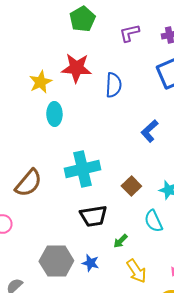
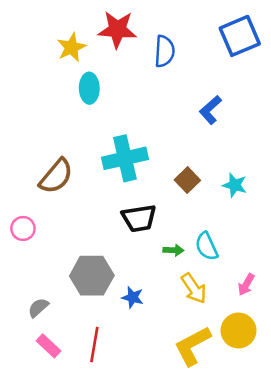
cyan semicircle: (153, 221) -> (207, 246), moved
green arrow: (120, 241) -> (173, 250), turned -133
blue star: (90, 263) -> (133, 297), moved

